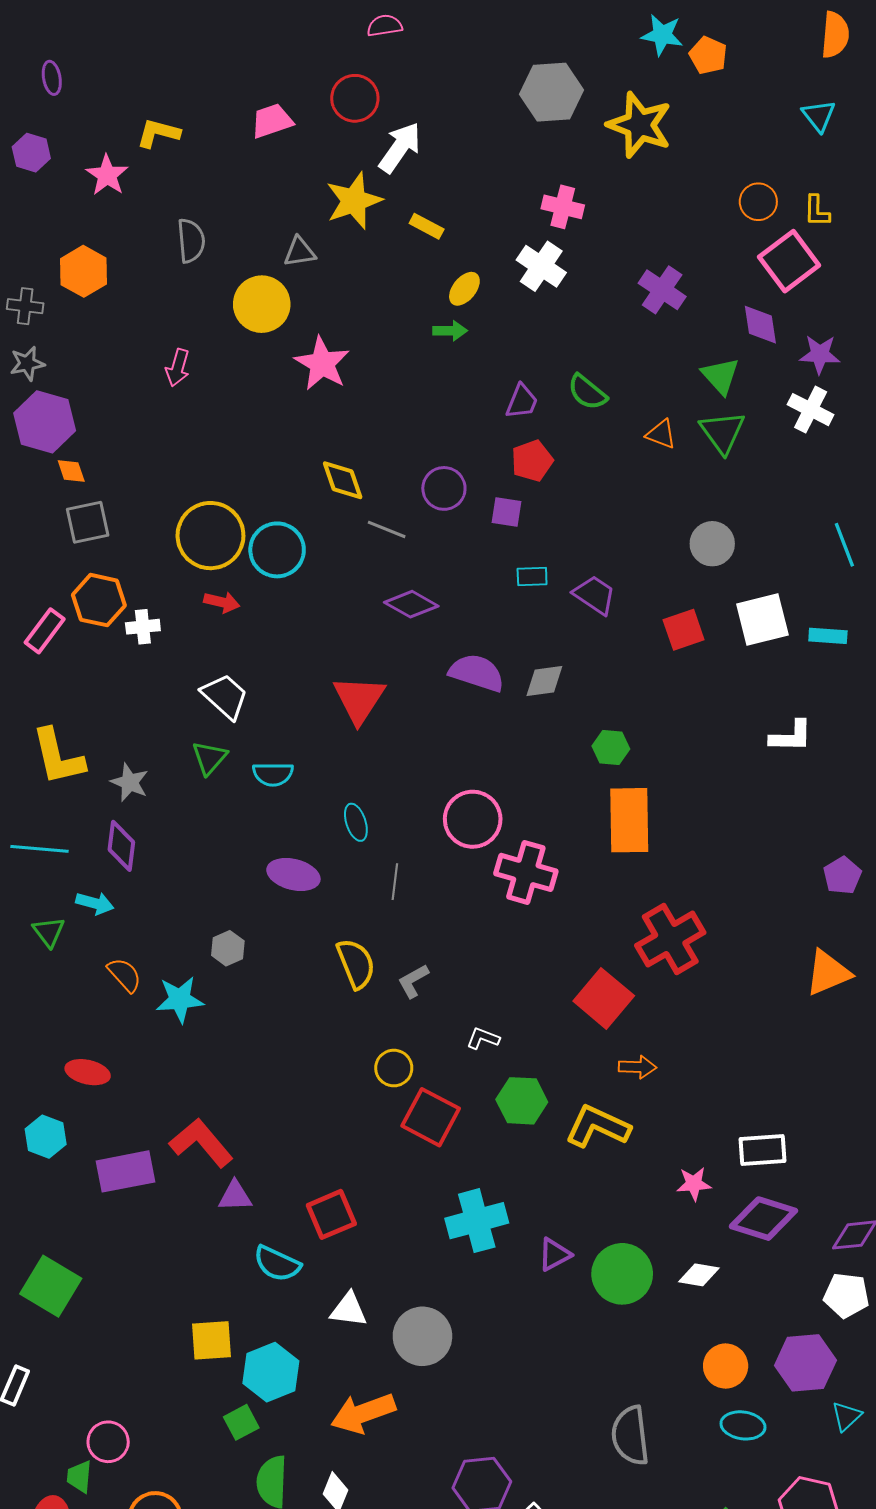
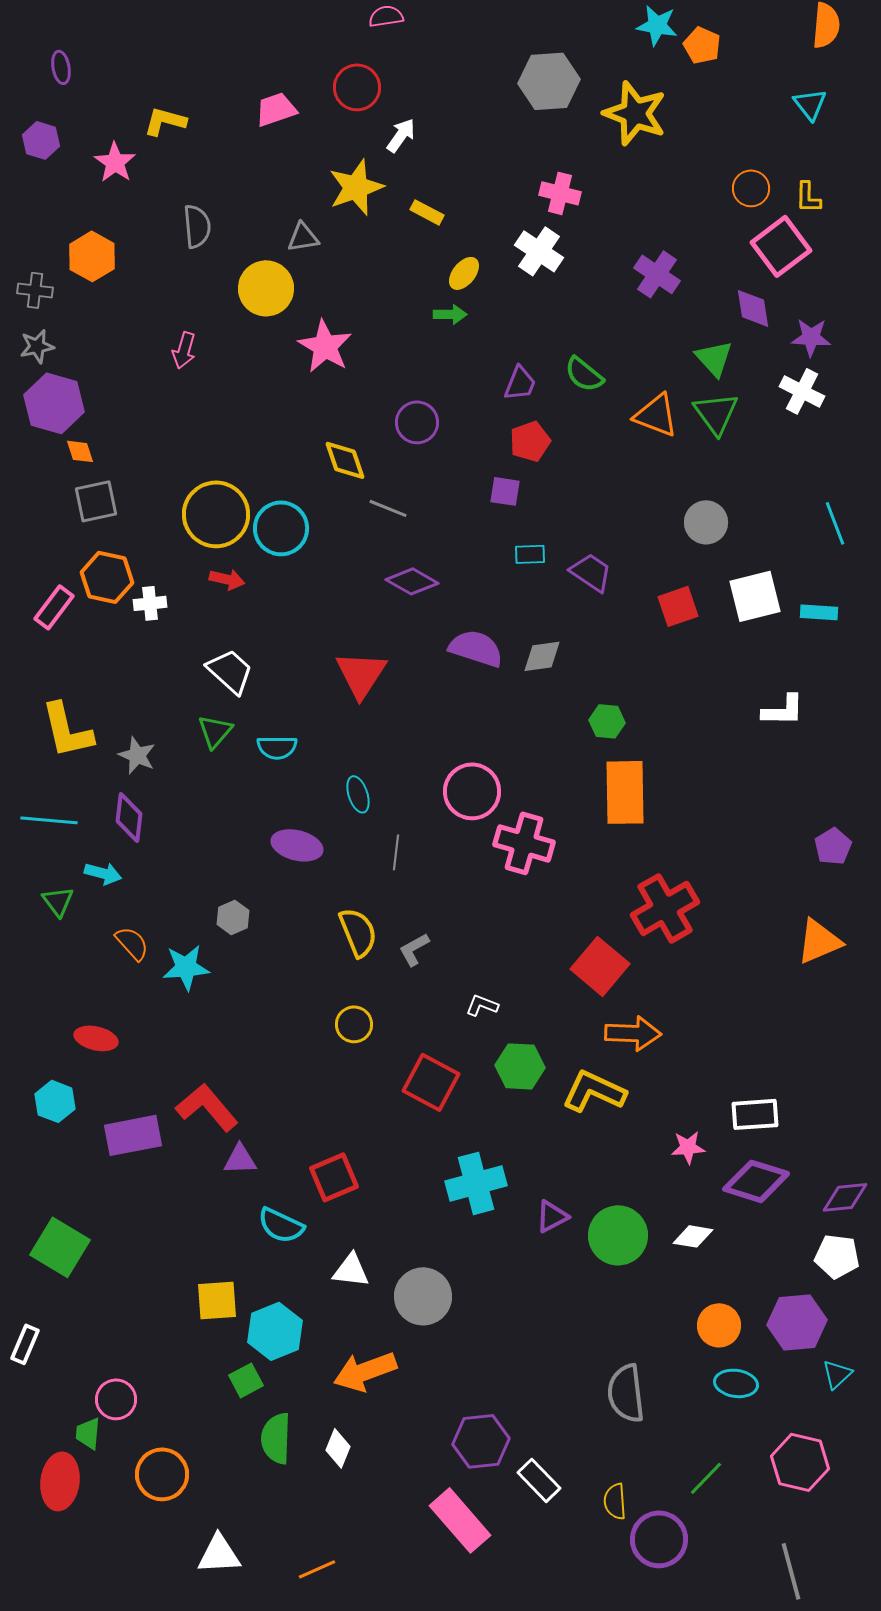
white arrow: (400, 147) -> (401, 135), size x0.7
orange triangle: (661, 434) -> (656, 415), size x1.5
purple circle: (444, 488) -> (417, 422), moved
orange arrow: (637, 1067) -> (633, 1033), size x1.5
yellow circle: (394, 1068) -> (354, 1024), moved

